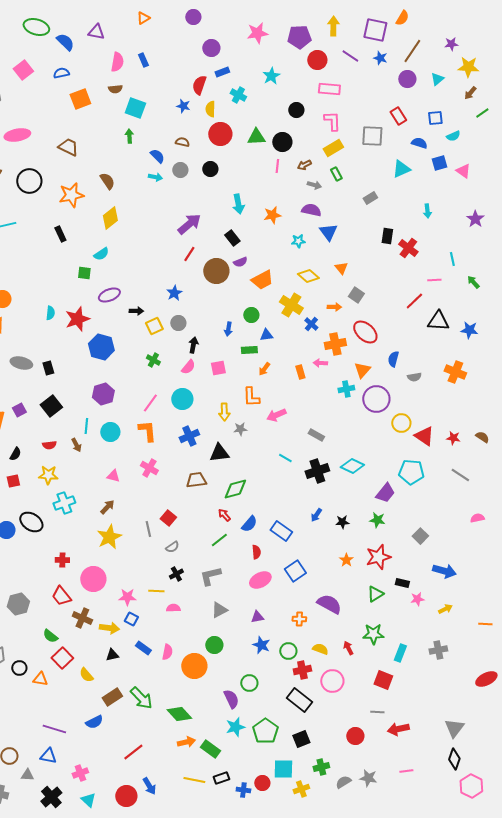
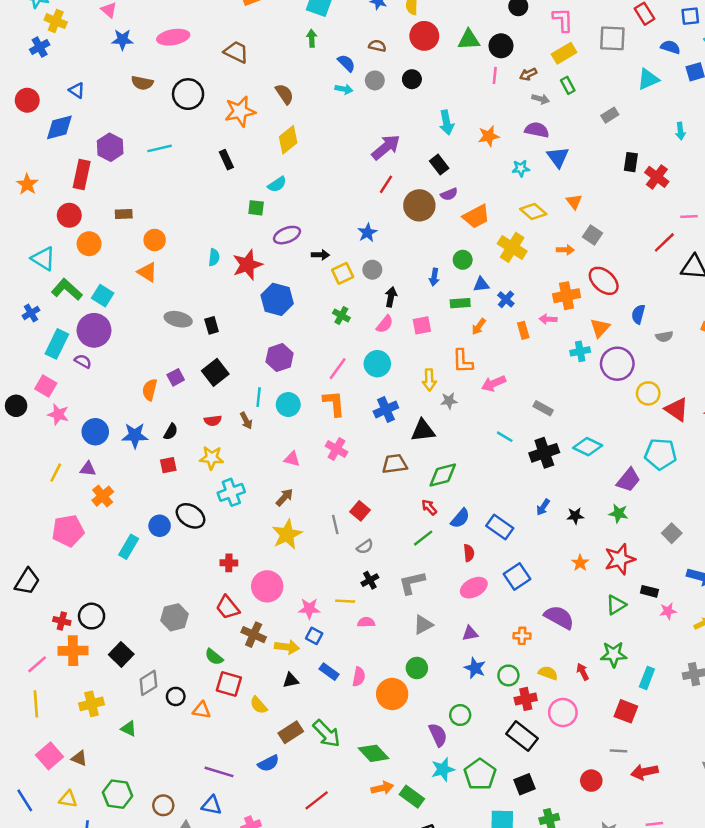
blue cross: (311, 324) -> (506, 299), moved
red square: (62, 658) -> (229, 684), turned -30

